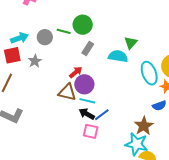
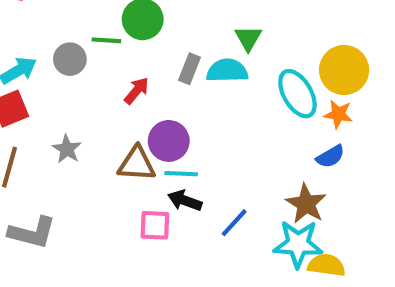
gray rectangle: (88, 48) -> (189, 69), moved
gray star: (35, 61) -> (67, 149), moved
red arrow: (76, 72) -> (136, 91), moved
blue line: (102, 115) -> (234, 223), moved
pink square: (91, 131) -> (155, 225), moved

